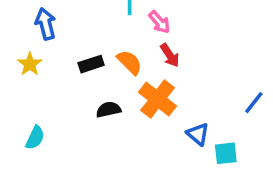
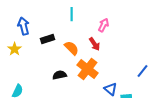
pink arrow: (159, 22) -> (104, 25), moved, turned -112
black rectangle: (91, 64) -> (48, 39), moved

